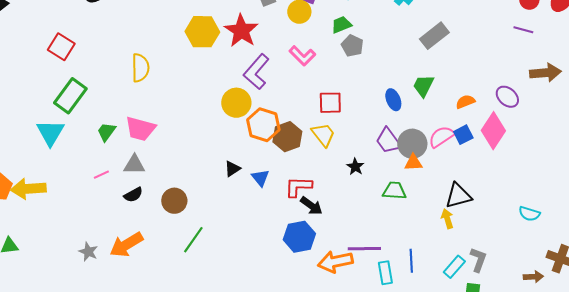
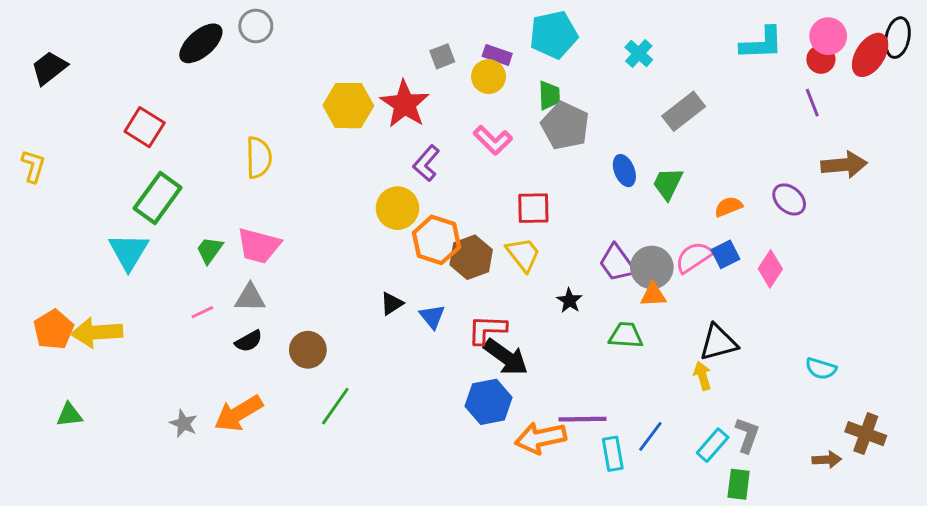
green trapezoid: (341, 25) -> (549, 95), turned 110
purple line: (523, 30) -> (812, 103), turned 54
gray pentagon: (352, 46) -> (565, 126), size x1.5
purple L-shape: (256, 72) -> (426, 163), size x0.7
blue ellipse: (393, 100) -> (624, 171), moved
pink diamond: (493, 131) -> (770, 269), moved, size x0.7
black arrow: (311, 206) -> (506, 357), size x1.4
blue line: (411, 261) -> (650, 436), turned 40

